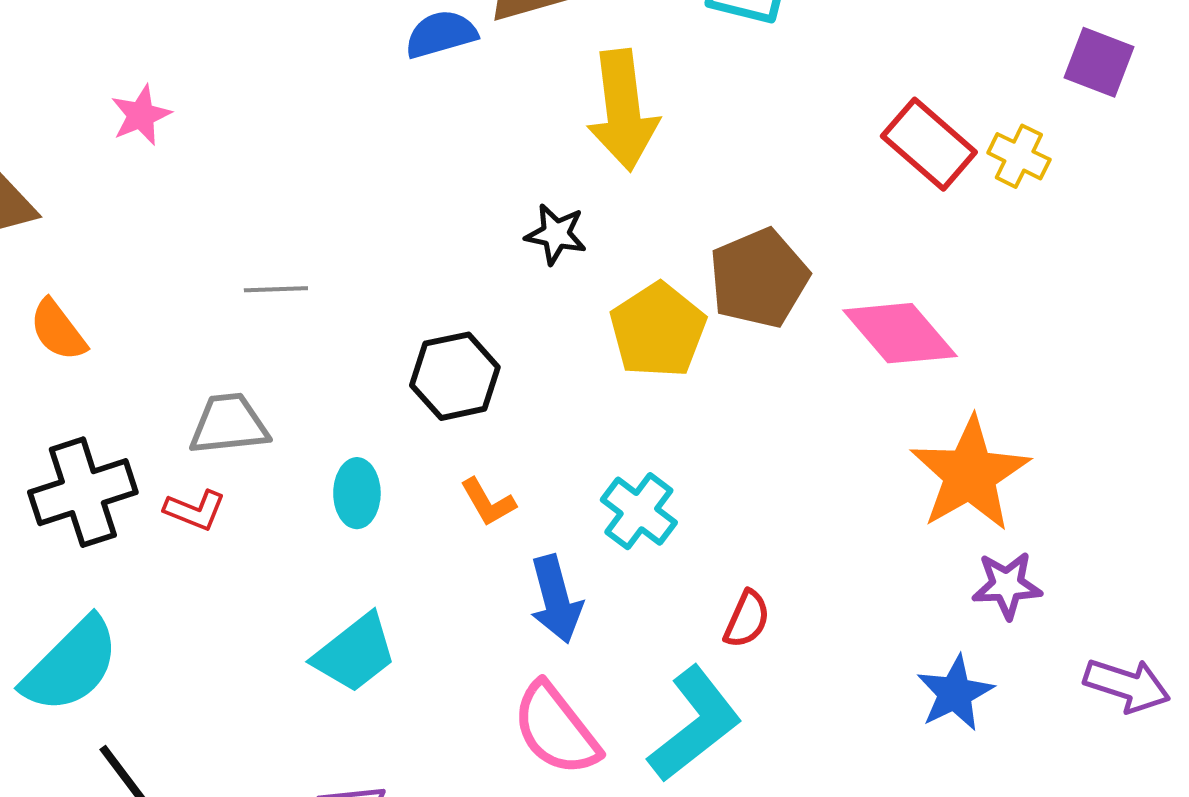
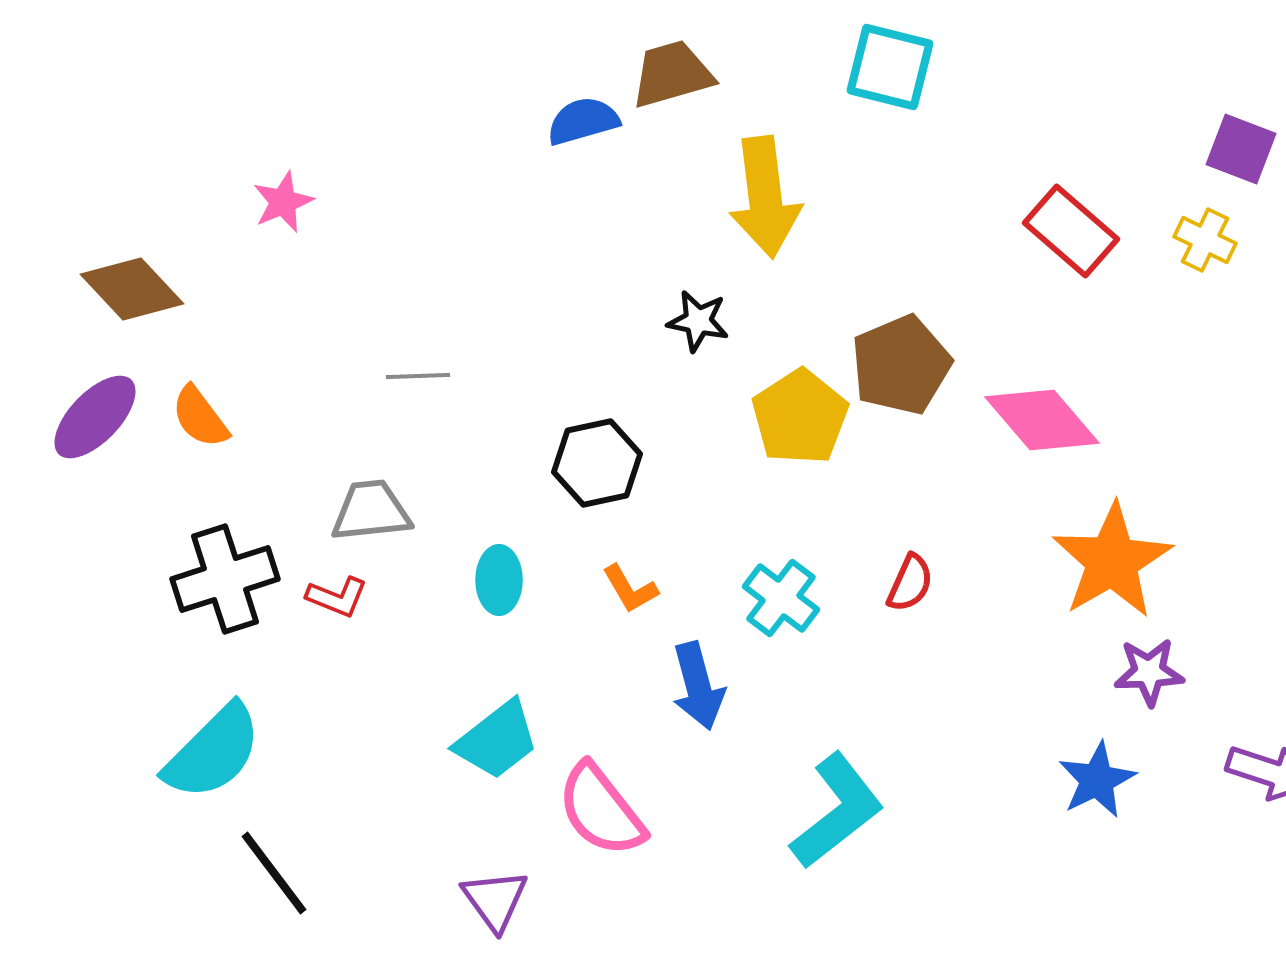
yellow cross: (1019, 156) -> (1205, 240), moved
red semicircle: (747, 619) -> (910, 583), moved
pink semicircle: (556, 729) -> (601, 810), moved

